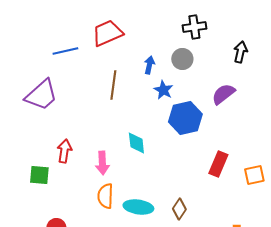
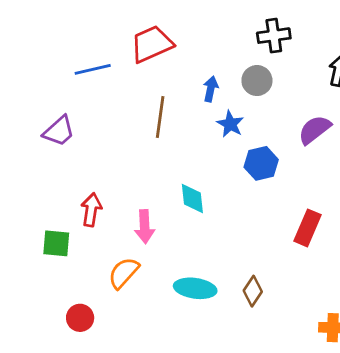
purple trapezoid: (41, 95) -> (59, 131), size x0.7
blue hexagon: (185, 118) -> (261, 163), size x0.7
orange semicircle: (105, 196) -> (124, 273), moved, turned 40

